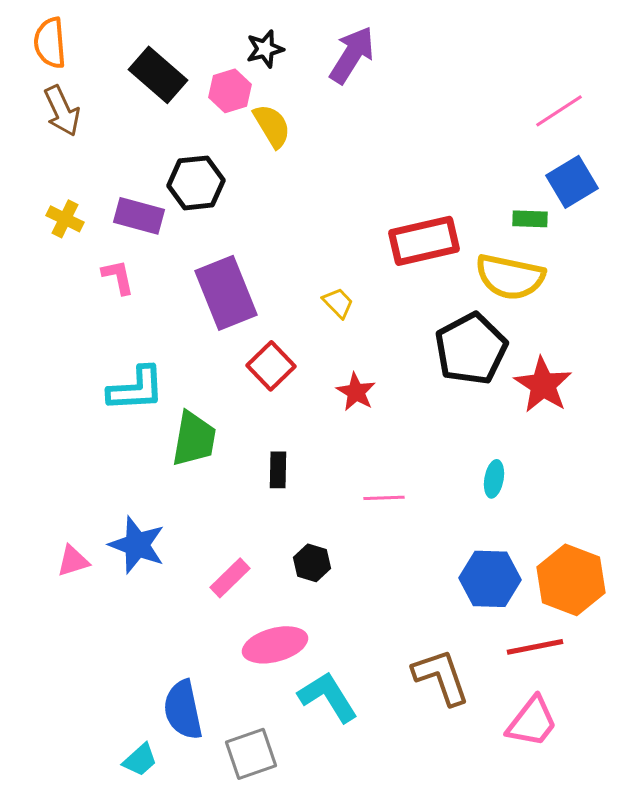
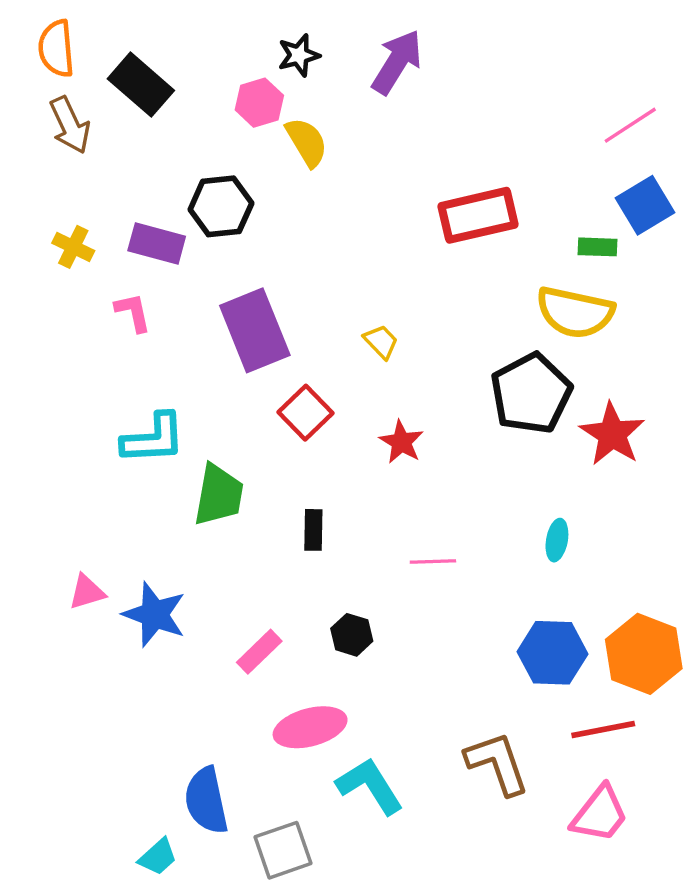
black rectangle: (158, 75) -> (141, 85), moved
red rectangle: (424, 241) -> (478, 215), moved
pink triangle: (73, 561) -> (87, 592), moved

